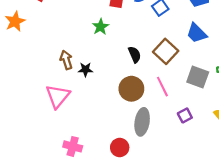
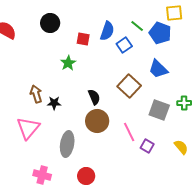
black semicircle: (135, 55) -> (94, 97), moved
pink line: (162, 87) -> (129, 132), moved
purple square: (185, 115) -> (147, 146), turned -32
gray ellipse: (142, 122) -> (67, 144), moved

